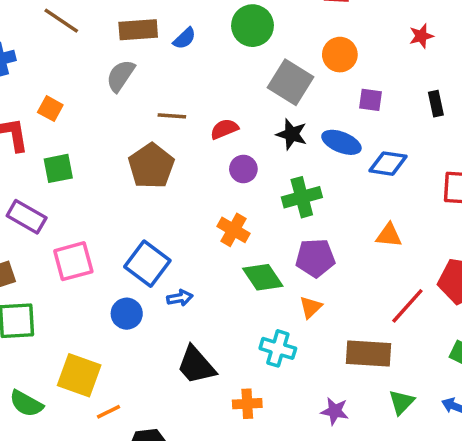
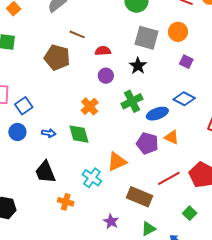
gray square: (290, 82) -> (147, 38), turned -35
blue ellipse: (341, 142) -> (157, 114), moved, turned -60
brown pentagon: (151, 166) -> (57, 57), turned 30
green cross: (302, 197) -> (132, 101), turned -30
purple pentagon: (315, 258) -> (147, 143), moved
blue square: (147, 264) -> (24, 106), moved, size x0.7
green diamond: (263, 277) -> (79, 134), moved
orange triangle: (311, 307) -> (117, 162), size x1.5

